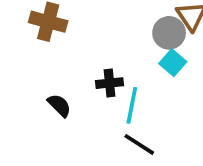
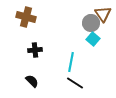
black cross: (110, 83) -> (35, 50), moved
black semicircle: (59, 105) -> (32, 81), moved

